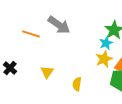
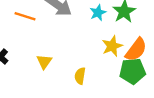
cyan star: (106, 43) -> (98, 13), moved

